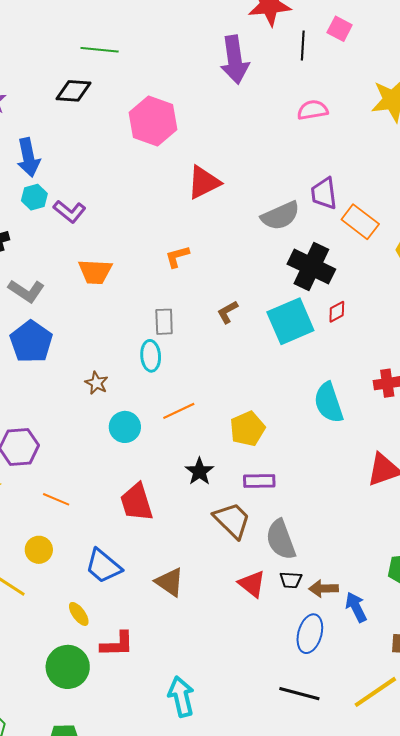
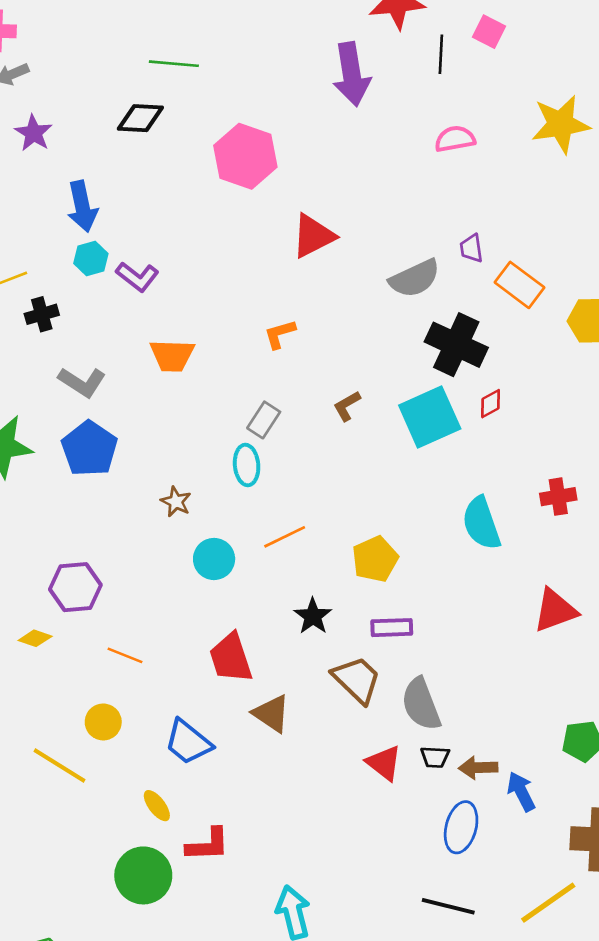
purple trapezoid: (324, 193) -> (471, 248), size x0.7
gray rectangle: (164, 322) -> (264, 420), turned 36
brown triangle: (170, 582) -> (271, 714), moved

